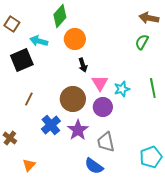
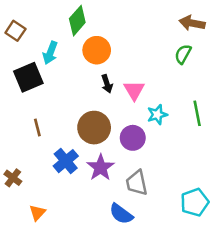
cyan arrow: (39, 41) -> (50, 53), turned -84
pink triangle: (100, 83) -> (134, 90), moved
brown line: (29, 99) -> (37, 128), turned -40

